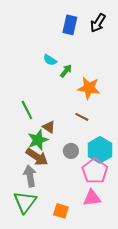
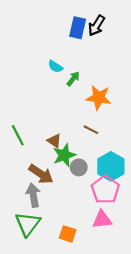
black arrow: (98, 23) -> (96, 25), moved
green line: (27, 110) -> (18, 135), moved
green star: (38, 140) -> (64, 155), moved

